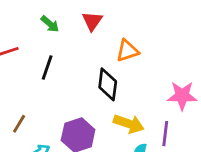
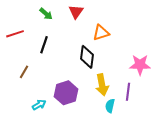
brown line: (19, 124) -> (24, 72), moved
yellow arrow: (129, 124) -> (102, 85), turned 60

